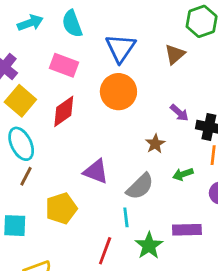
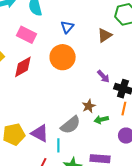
blue triangle: (121, 48) -> (67, 27), size x0.6
brown star: (155, 144) -> (89, 106), moved
purple triangle: (96, 171) -> (40, 133), moved

